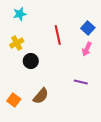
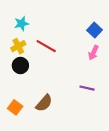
cyan star: (20, 14) -> (21, 24), moved
red line: (58, 35) -> (46, 46), moved, turned -48
black circle: (31, 61) -> (20, 66), moved

